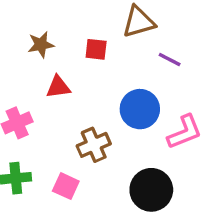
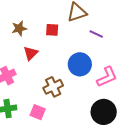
red triangle: (58, 87) -> (31, 53), turned -35
black circle: (151, 190) -> (104, 112), moved

